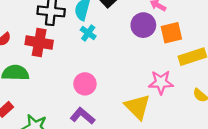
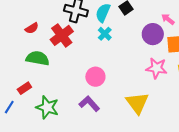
red cross: (39, 42) -> (62, 35), turned 35
pink star: (161, 82) -> (157, 68), moved

